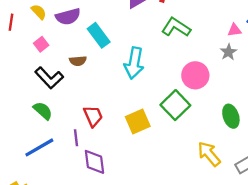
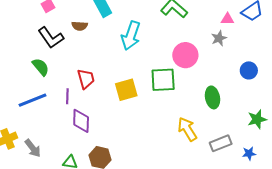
green square: (175, 105) -> (163, 80), turned 32

